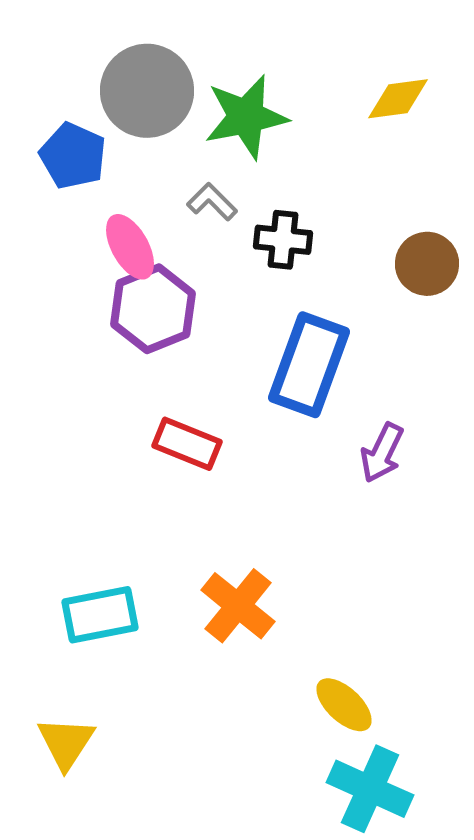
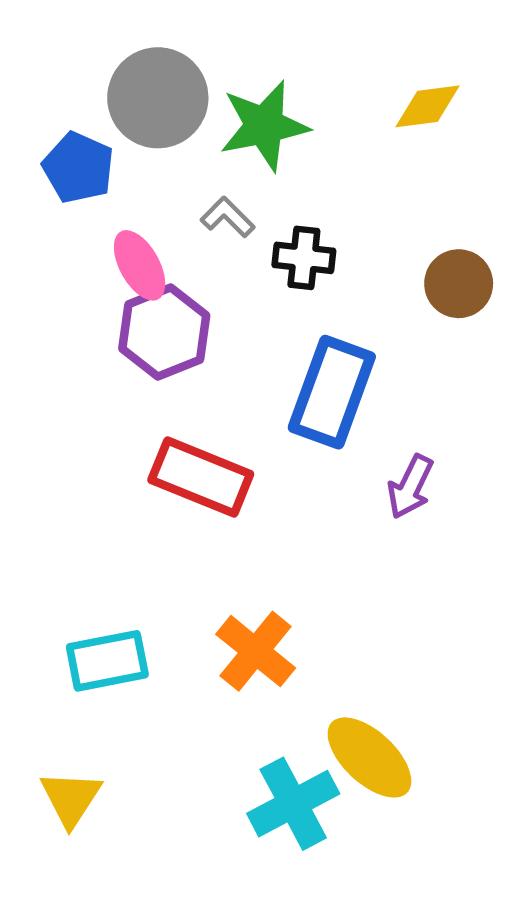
red rectangle: (187, 444) -> (201, 477), size x1.4
yellow ellipse: (344, 705) -> (369, 757), size x1.4
cyan cross: (370, 789) -> (293, 804), moved, turned 38

